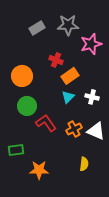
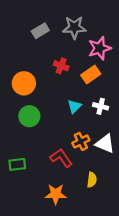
orange rectangle: (70, 76) -> (91, 75), moved
red L-shape: (46, 123) -> (61, 158), moved
orange star: (39, 170) -> (56, 194), moved

